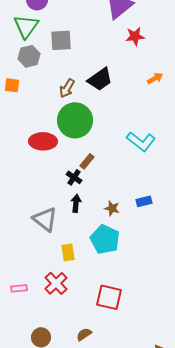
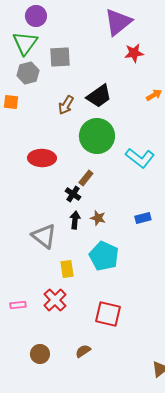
green circle: (75, 120) -> (97, 136), moved
brown star: (112, 208) -> (98, 218), moved

